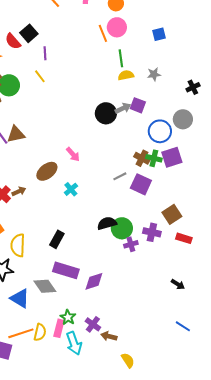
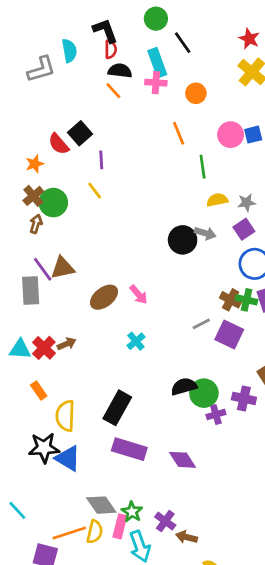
pink circle: (117, 27) -> (231, 135), moved
gray star: (154, 74) -> (247, 203), moved
yellow semicircle: (126, 75) -> (217, 200), moved
purple square: (138, 105) -> (244, 229), moved, turned 35
gray arrow: (123, 108) -> (205, 233), turned 42
brown ellipse: (47, 171) -> (104, 297), moved
black rectangle: (57, 239) -> (117, 408), size x1.4
purple diamond: (94, 281) -> (183, 460), moved, turned 75
gray diamond: (45, 286) -> (101, 505), moved
blue triangle: (20, 298) -> (68, 458), moved

